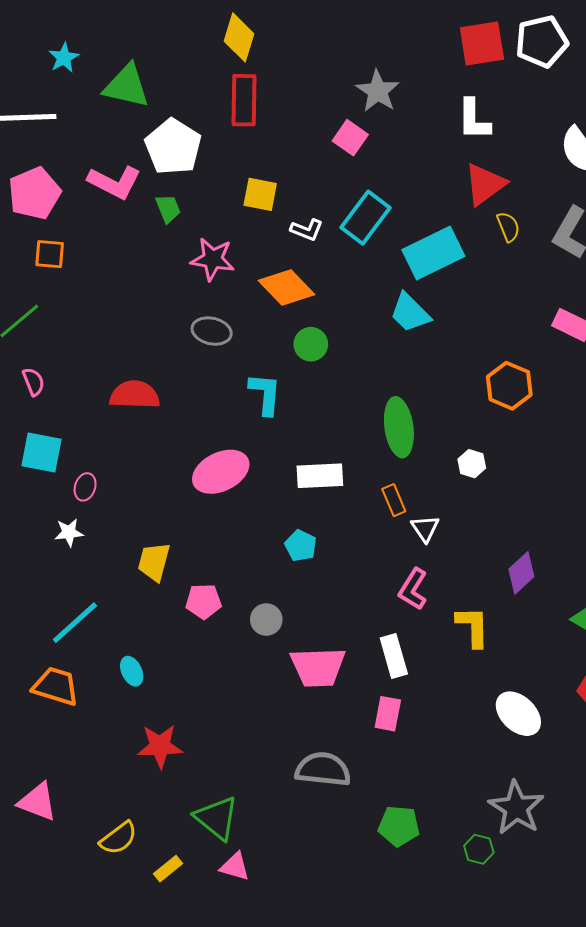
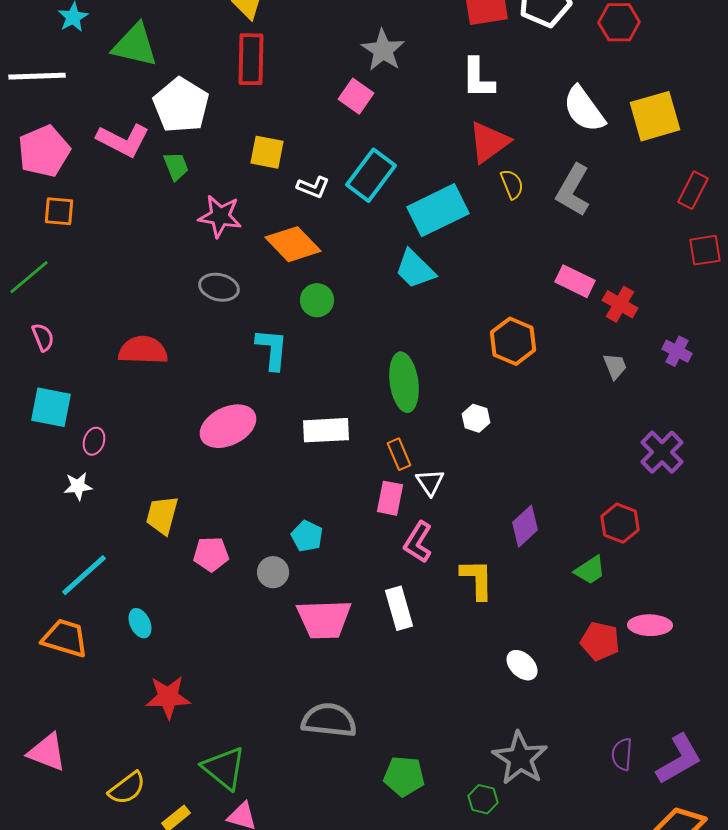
cyan pentagon: (301, 546) -> (307, 536), moved
pink rectangle: (388, 714) -> (390, 498), moved
white ellipse: (518, 714) -> (522, 665), size x0.7

